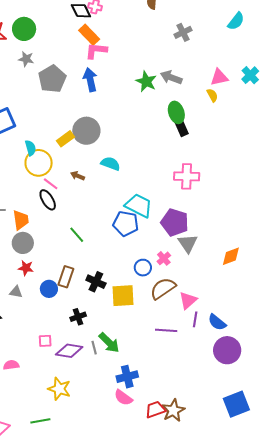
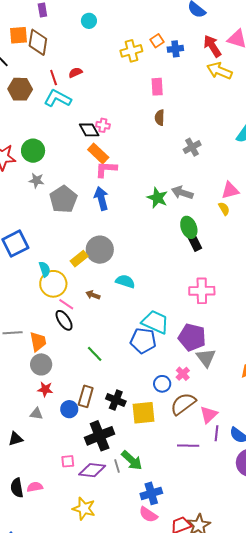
black cross: (78, 317) -> (100, 436), size x1.8

